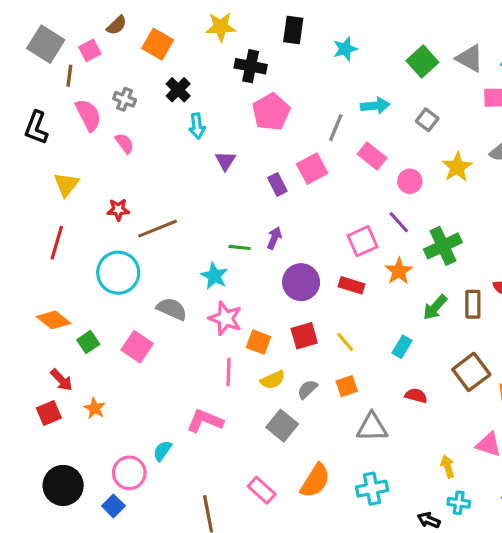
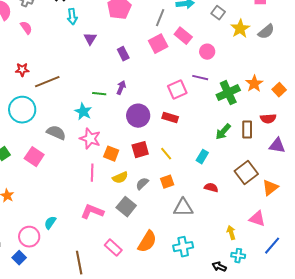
yellow star: (457, 167) -> (240, 29), moved
pink square: (312, 169) -> (158, 44), moved
purple line: (399, 222) -> (200, 78), turned -35
orange star: (399, 271) -> (254, 84), moved
pink L-shape: (205, 421) -> (92, 212), moved

